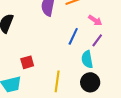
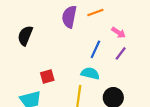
cyan semicircle: (87, 59) -> (90, 73), moved, turned 114

